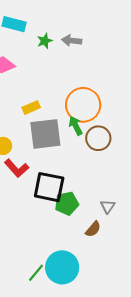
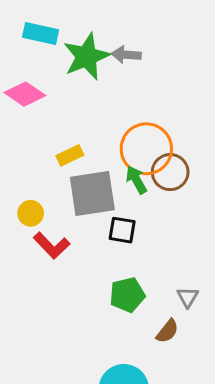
green star: (45, 41) -> (86, 57), size x2.0
brown circle: (98, 138) -> (170, 172), moved
black square: (49, 187) -> (122, 230), moved, size x0.6

